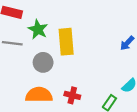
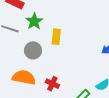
yellow rectangle: (66, 42) -> (56, 37), size x0.7

